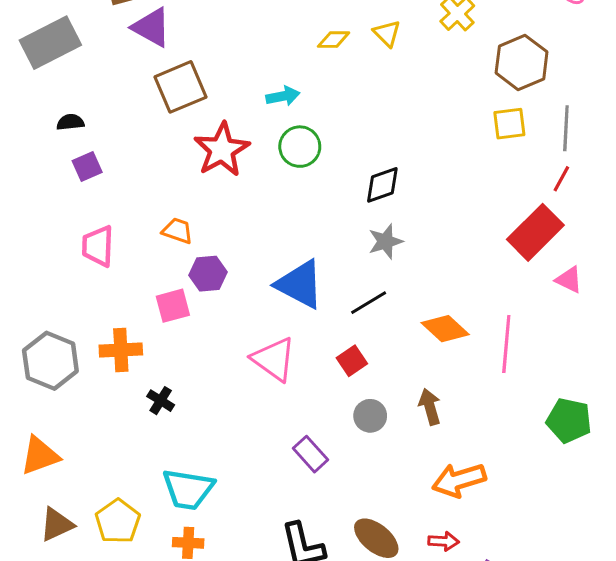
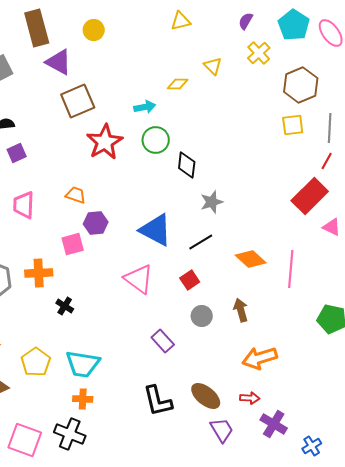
yellow diamond: (333, 40) -> (178, 84), moved
black diamond: (382, 185) -> (187, 165), moved, turned -64
yellow pentagon: (118, 521) -> (36, 362), moved

